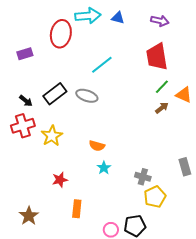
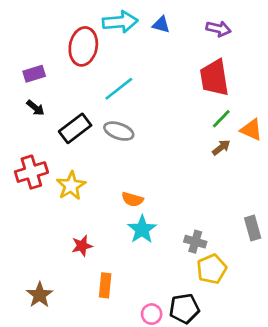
cyan line: (102, 65) -> (119, 89), moved
black arrow: (26, 101) -> (36, 108), moved
cyan star: (104, 168) -> (142, 229), size x1.5

